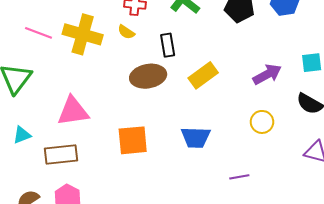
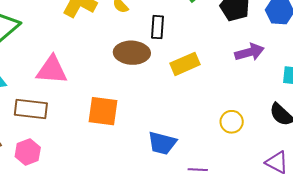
purple arrow: (267, 74) -> (249, 52), moved
blue trapezoid: (196, 137) -> (162, 143), moved

